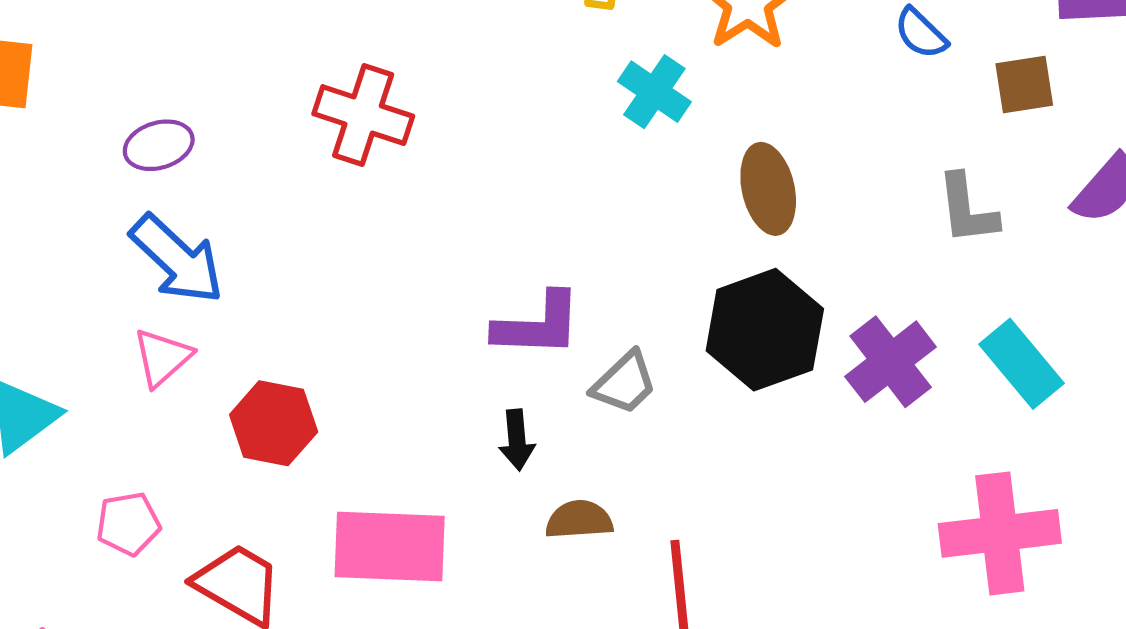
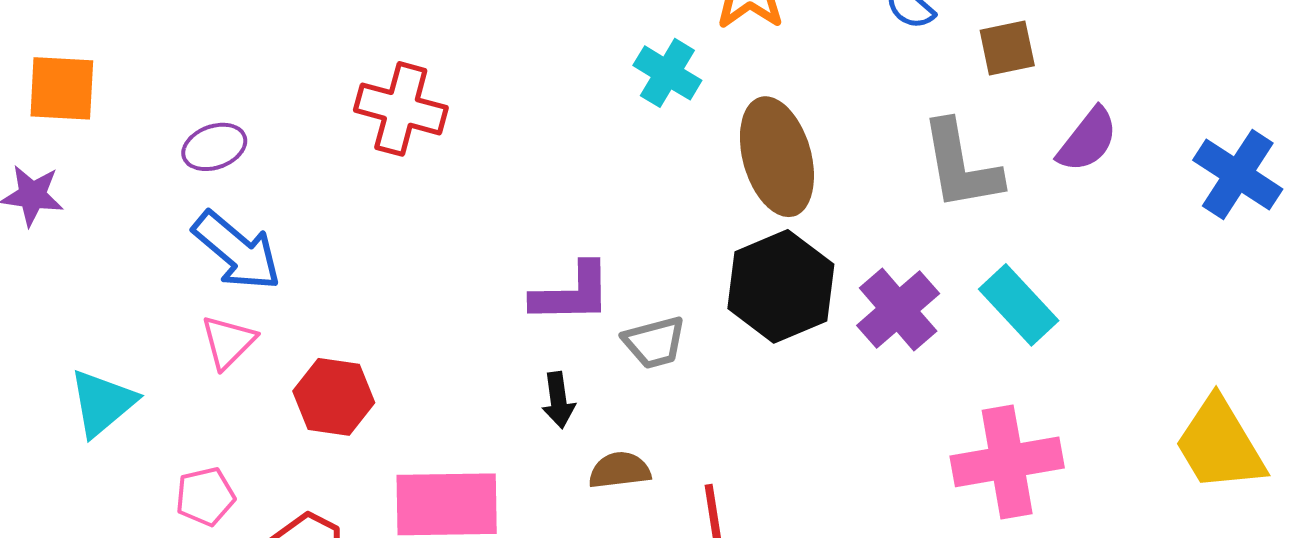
brown ellipse: (768, 189) -> (777, 157), size x1.4
gray L-shape: (967, 209) -> (961, 165), size x1.4
gray trapezoid: (624, 383) -> (654, 342), turned 32

